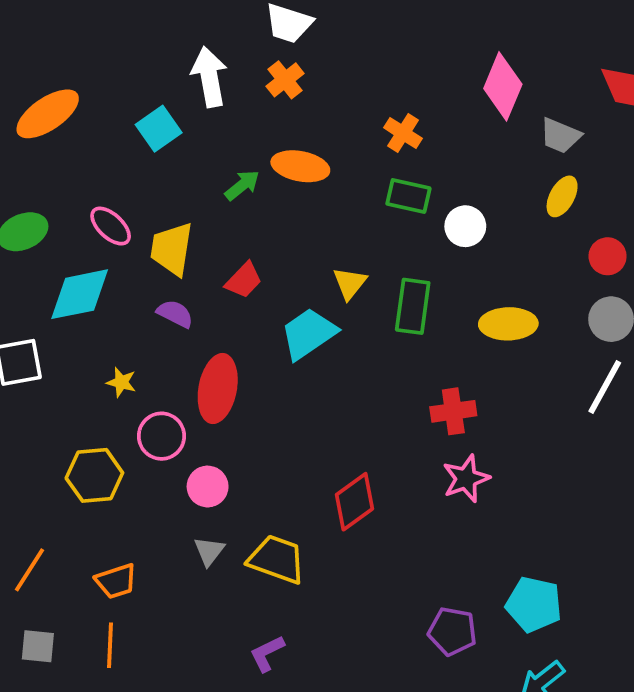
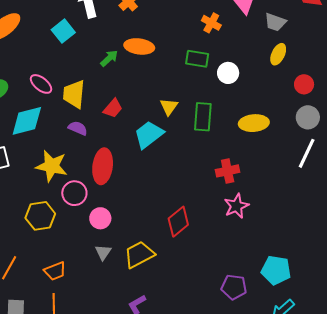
orange cross: (403, 133) -> (211, 23), moved
yellow star: (121, 382) -> (52, 166), size x2.0
yellow trapezoid: (277, 559) -> (139, 254), turned -44

